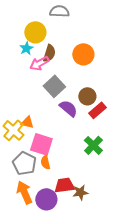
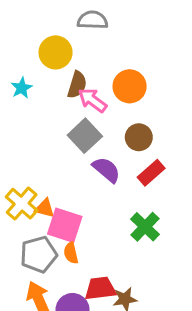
cyan star: (26, 48) -> (22, 88), moved
pink arrow: (39, 63) -> (93, 100), moved, turned 66
brown circle: (87, 96) -> (139, 137), moved
orange triangle: (27, 122) -> (45, 208), moved
gray pentagon: (24, 163) -> (39, 254), turned 30

